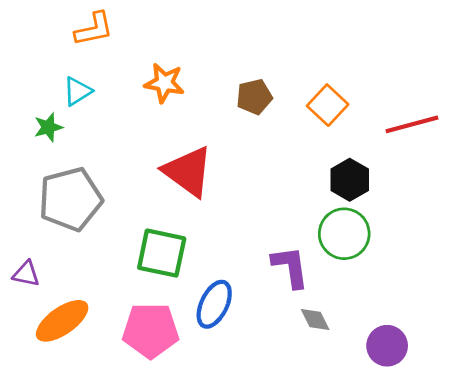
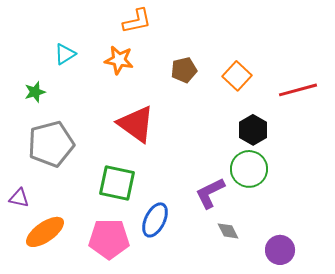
orange L-shape: (94, 29) -> (137, 21), moved
cyan triangle: (77, 91) -> (65, 54), moved
purple L-shape: (290, 267) -> (210, 193), turned -108

